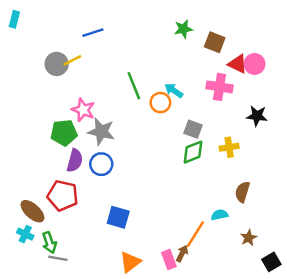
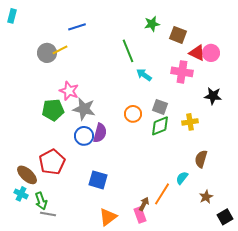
green line: (134, 86) -> (128, 51), moved
orange circle: (160, 103) -> (133, 114), moved
purple semicircle: (75, 161) -> (100, 133), moved
red pentagon: (63, 196) -> (52, 162), turned 30
cyan semicircle: (220, 215) -> (182, 178), turned -40
brown arrow: (182, 253) -> (144, 204), moved

